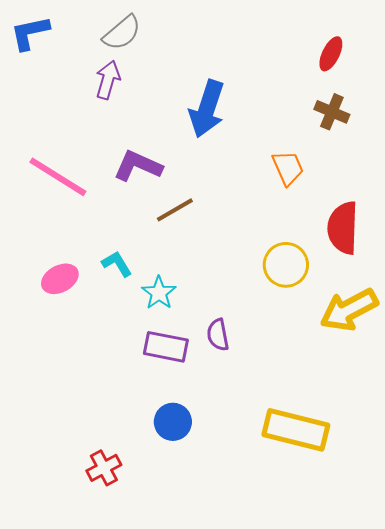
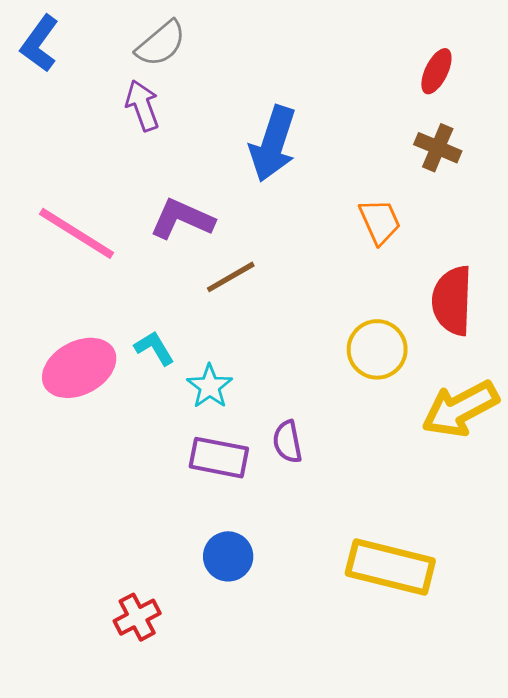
blue L-shape: (30, 33) -> (40, 44), turned -42
purple arrow: (108, 80) -> (142, 105), turned -36
pink ellipse: (60, 279) -> (79, 368), size x1.5

